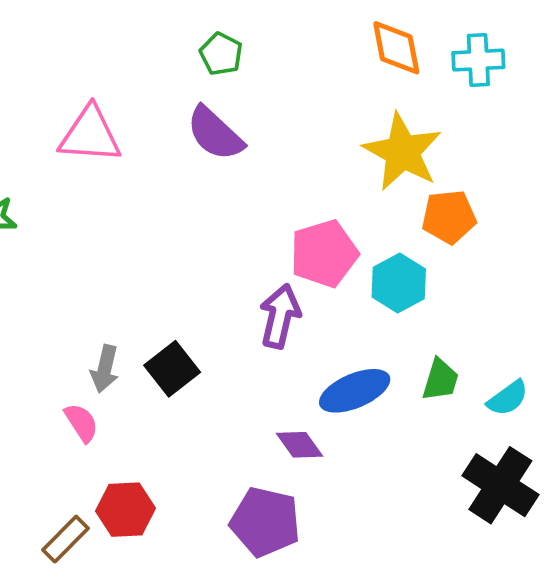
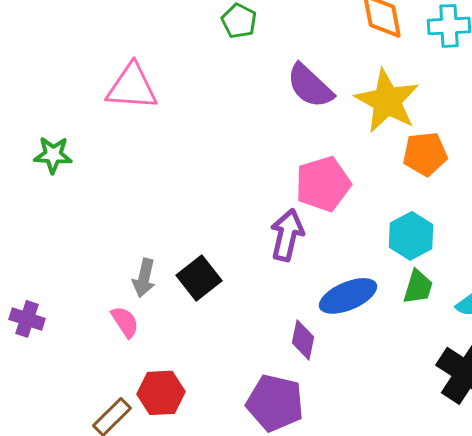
purple semicircle: (215, 134) -> (310, 86), moved
cyan hexagon: (399, 283) -> (411, 236), moved
purple diamond: (300, 445) -> (303, 340), turned 48

